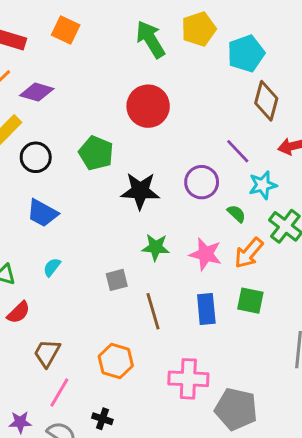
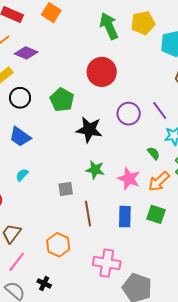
purple circle: (202, 182) -> (129, 114), moved

